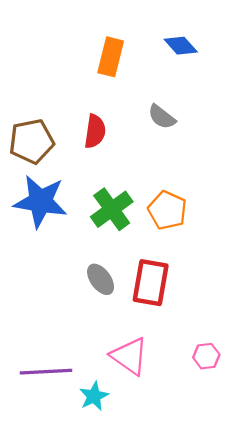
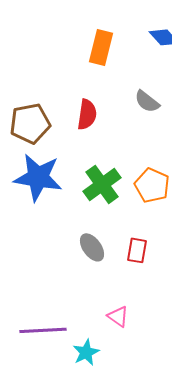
red rectangle: (151, 283) -> (137, 250), size x0.6
pink triangle: (129, 356) -> (118, 316), size x0.6

